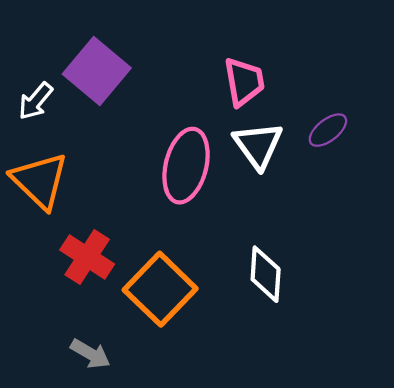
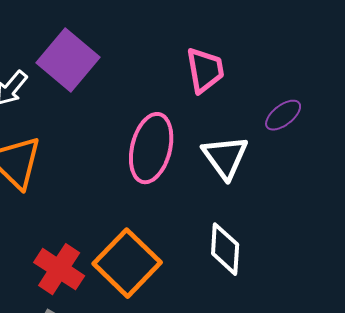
white triangle: (258, 145) -> (225, 157), moved
red cross: (87, 257) -> (59, 269), moved

